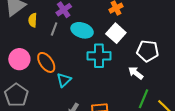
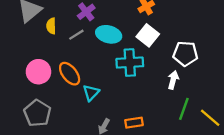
gray line: (54, 29) -> (76, 35), turned 40
white arrow: (136, 73) -> (173, 80), turned 70

